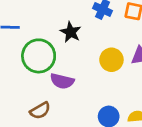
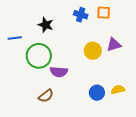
black star: (71, 32) -> (46, 25), moved

